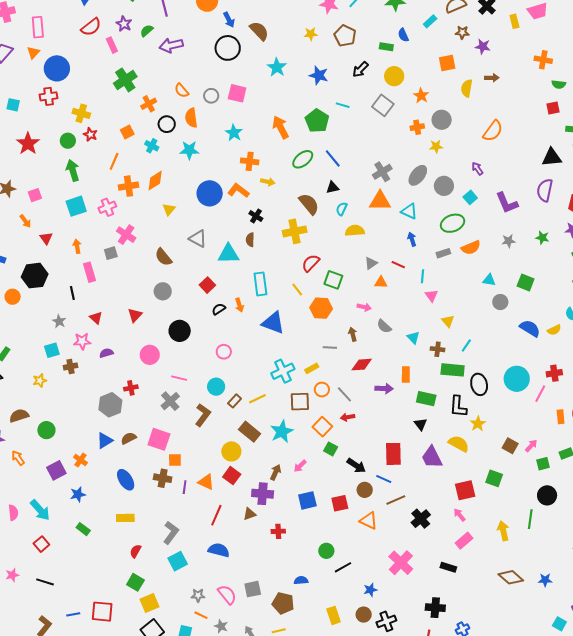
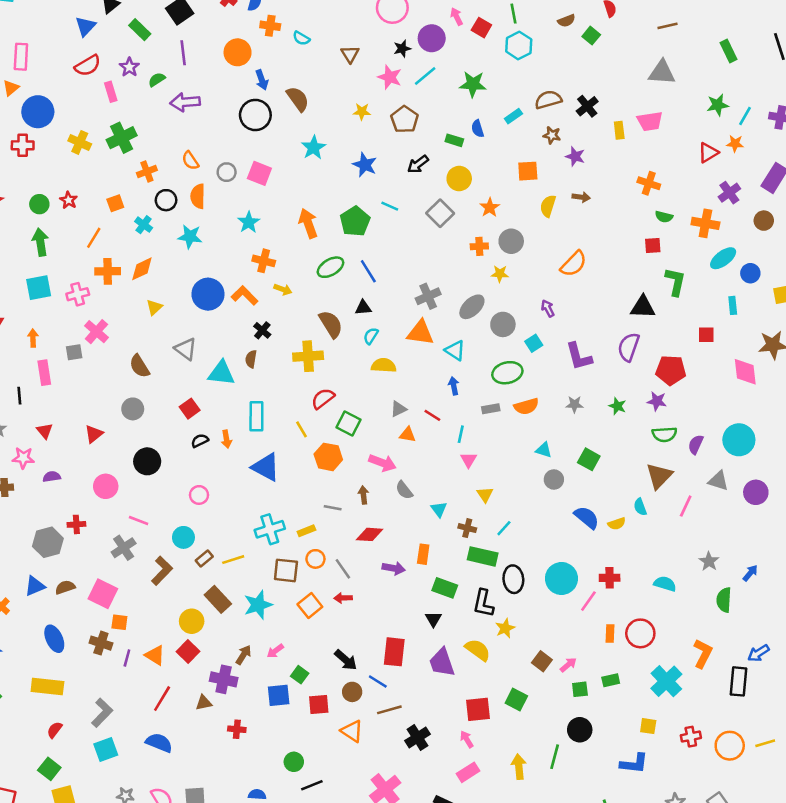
yellow cross: (81, 113) -> (80, 142), moved
pink arrow: (364, 307) -> (382, 463), size x1.5
green square: (331, 449) -> (300, 675), moved
yellow rectangle: (125, 518) -> (47, 687), size x1.4

